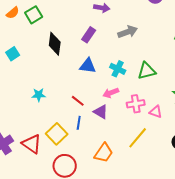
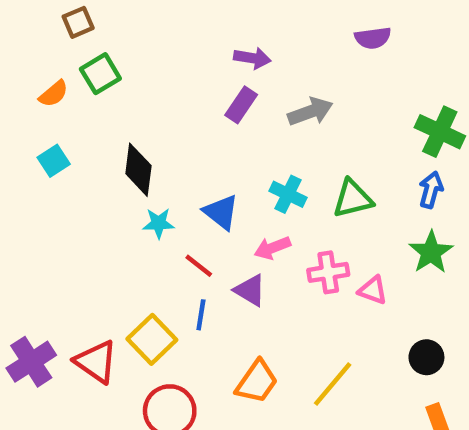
orange semicircle: (13, 13) -> (54, 94), moved
purple rectangle: (89, 35) -> (241, 105), moved
black diamond: (55, 44) -> (138, 170), moved
blue triangle: (88, 66) -> (221, 212), moved, turned 30
cyan star: (39, 95) -> (159, 223), moved
yellow line: (138, 138) -> (333, 384), moved

